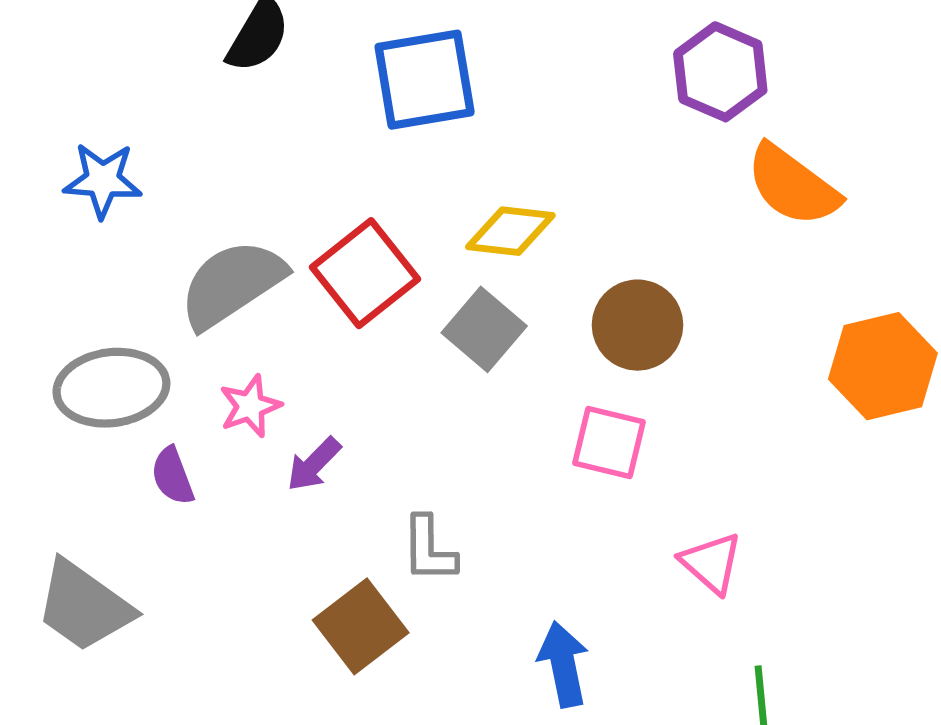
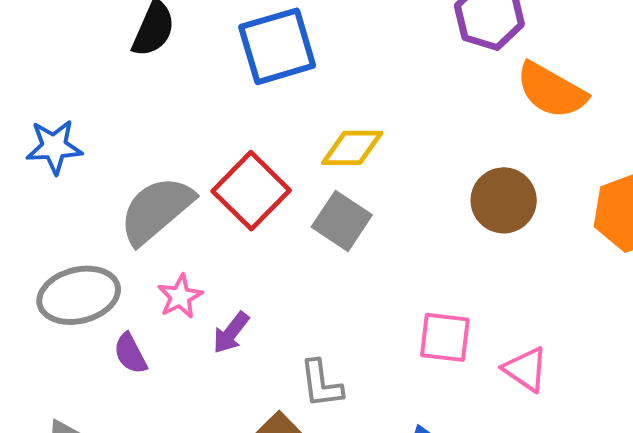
brown circle: (638, 325) -> (504, 200), moved
pink square: (609, 443) -> (445, 337), moved

